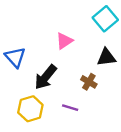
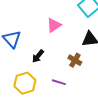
black arrow: (46, 77) -> (38, 56), size x0.6

